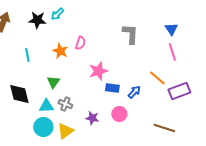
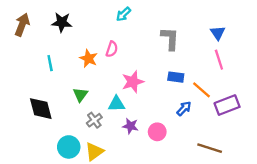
cyan arrow: (57, 14) -> (123, 14), moved
blue rectangle: (112, 88) -> (176, 77), moved
blue arrow: (134, 92) -> (184, 109), moved
gray cross: (65, 104) -> (94, 120), turned 32
cyan triangle: (46, 106) -> (116, 104), moved
purple star: (92, 118) -> (130, 126), moved

